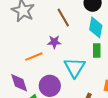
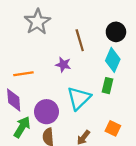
orange line: (34, 57) -> (23, 74), moved

